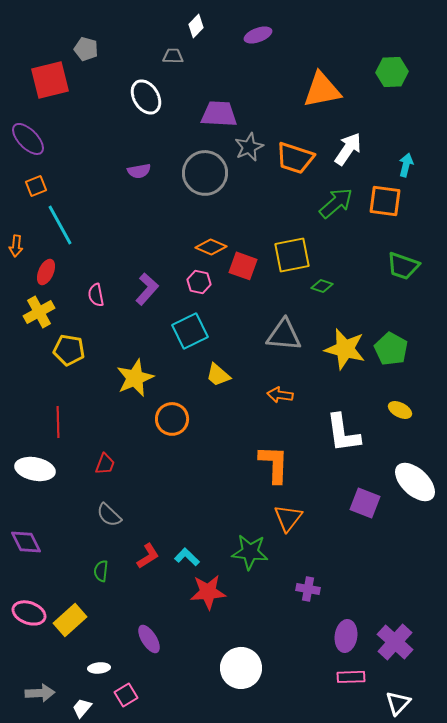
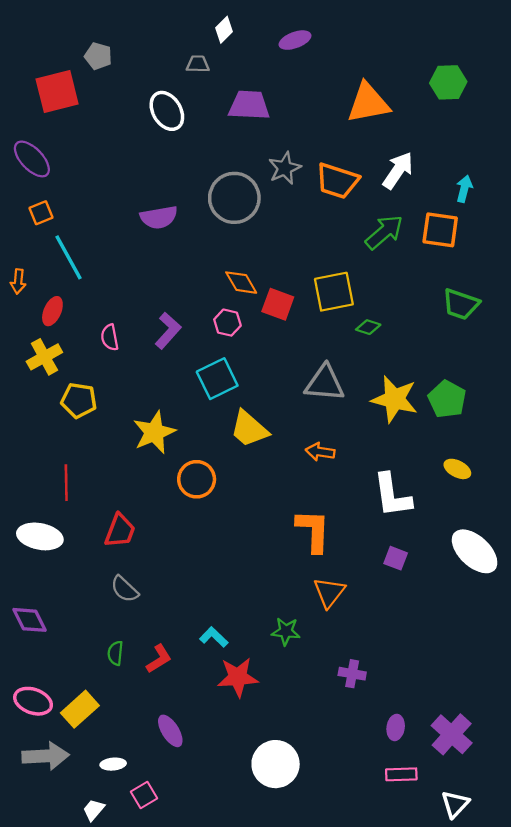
purple trapezoid: (219, 114) -> (249, 105), moved
purple semicircle: (139, 171) -> (159, 217), moved, size x1.4
orange diamond: (211, 247) -> (241, 283), turned 36
yellow trapezoid: (218, 375) -> (249, 429), size x1.4
red trapezoid: (105, 464) -> (120, 531), size x1.4
purple square: (365, 503) -> (396, 558), moved, size x0.7
green star: (250, 552) -> (286, 631), size x0.7
red L-shape: (148, 556) -> (159, 659), moved
purple ellipse: (346, 636) -> (396, 727), size x0.7
gray arrow: (40, 693) -> (46, 756), moved, size x1.4

